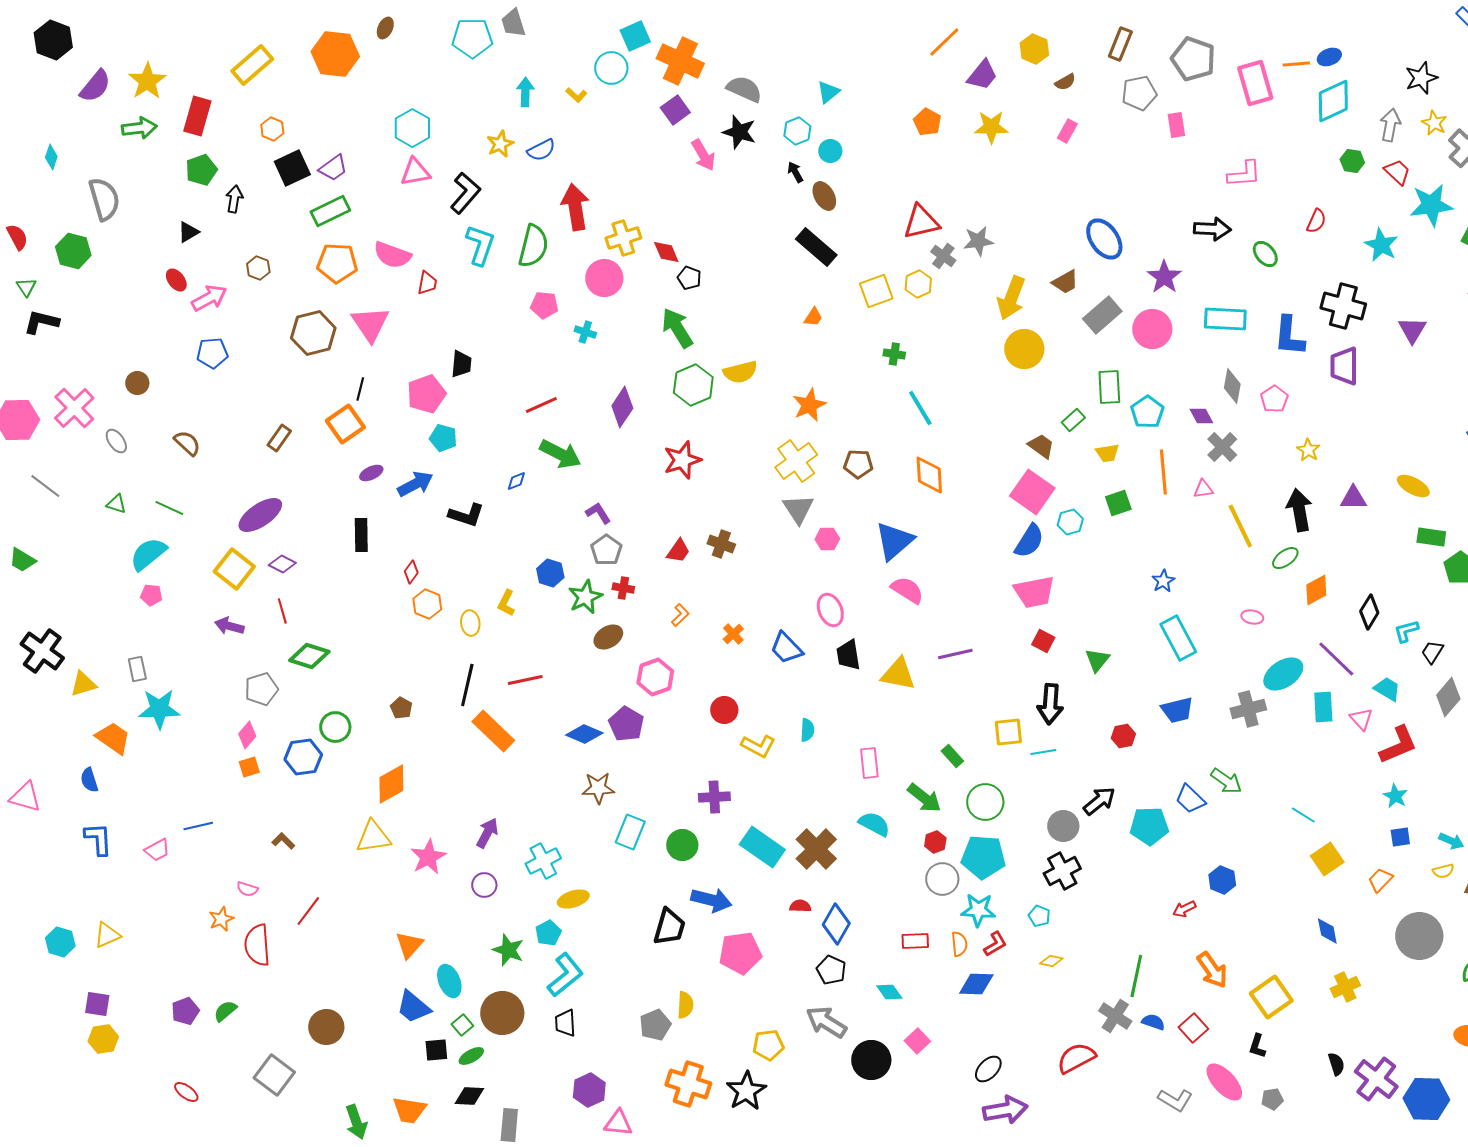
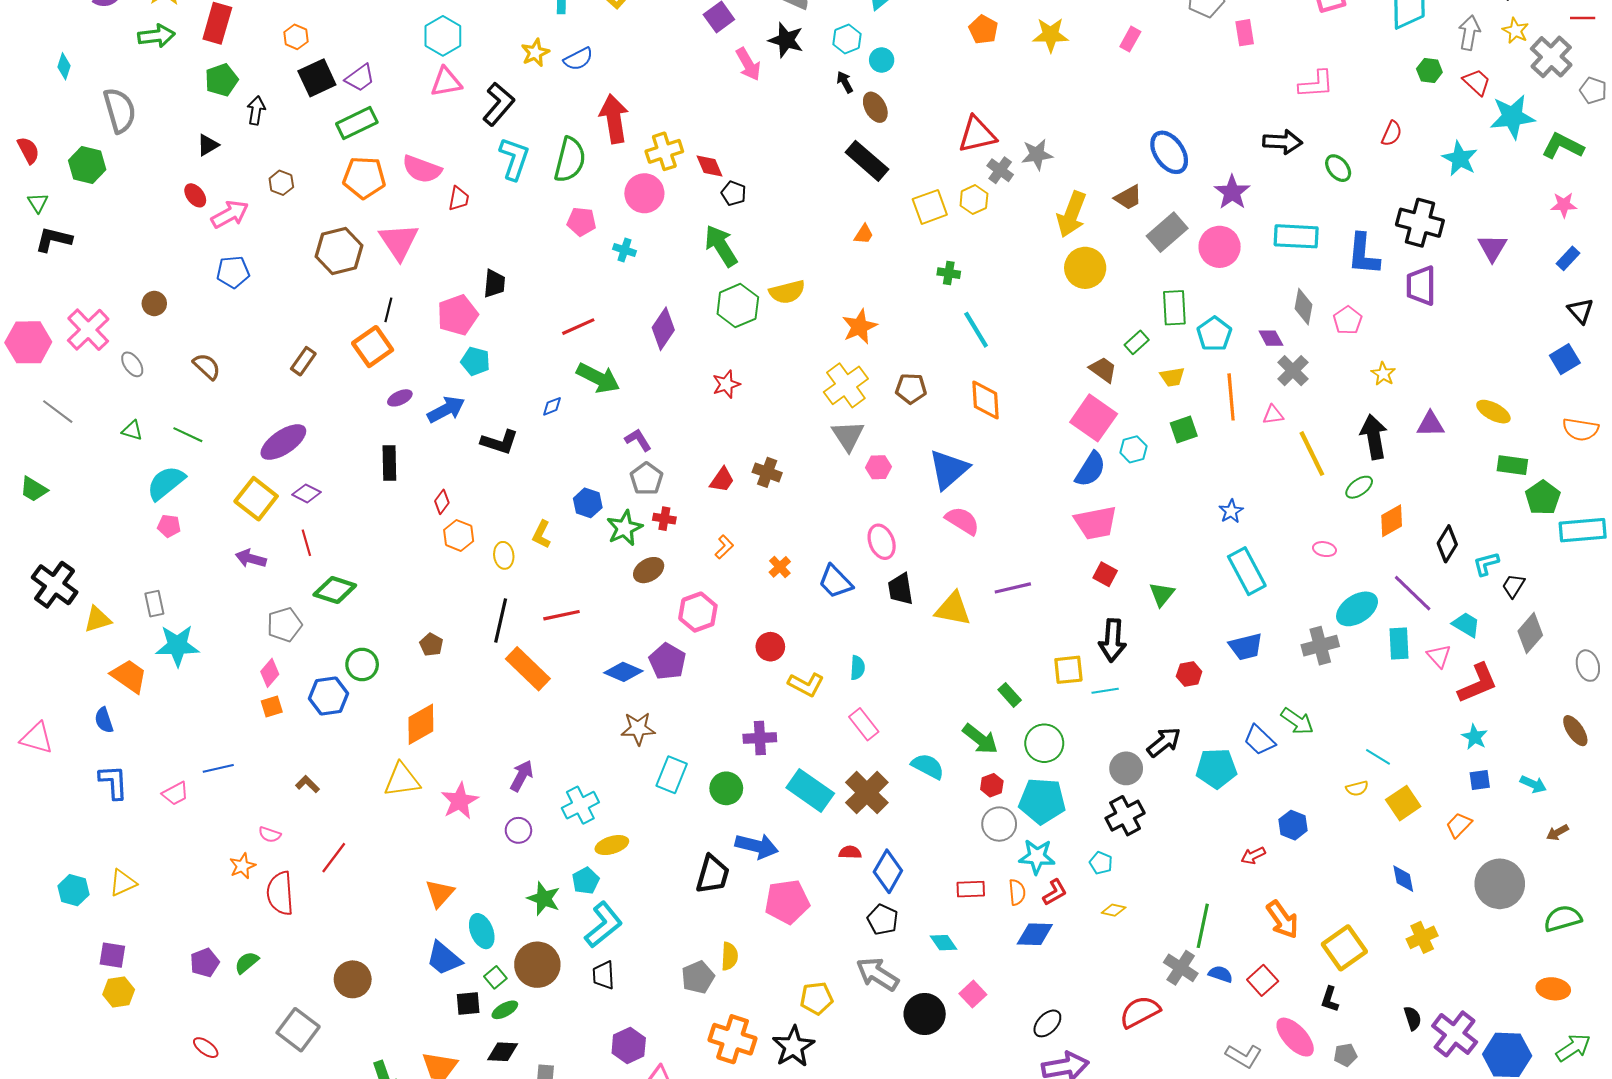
red star: (682, 460) -> (726, 384), size x0.7
pink rectangle: (869, 763) -> (864, 724), moved, turned -32
yellow semicircle: (1443, 871) -> (1357, 788), moved

